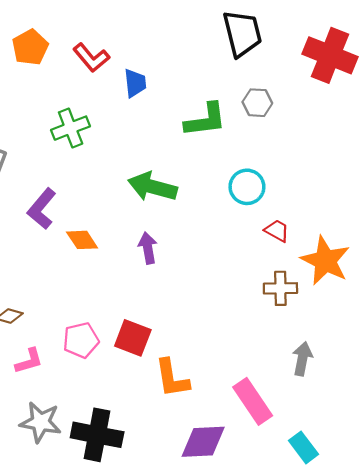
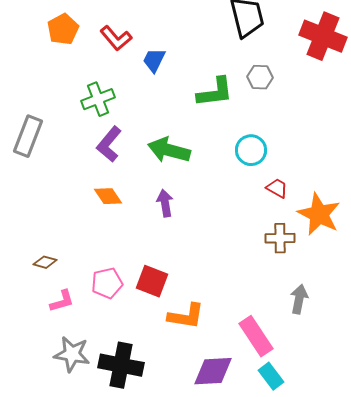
blue trapezoid: (135, 83) -> (154, 60), turned -148
purple L-shape: (42, 209) -> (109, 144), moved
orange L-shape: (172, 378) -> (186, 316), turned -72
cyan rectangle: (303, 447) -> (271, 376), moved

